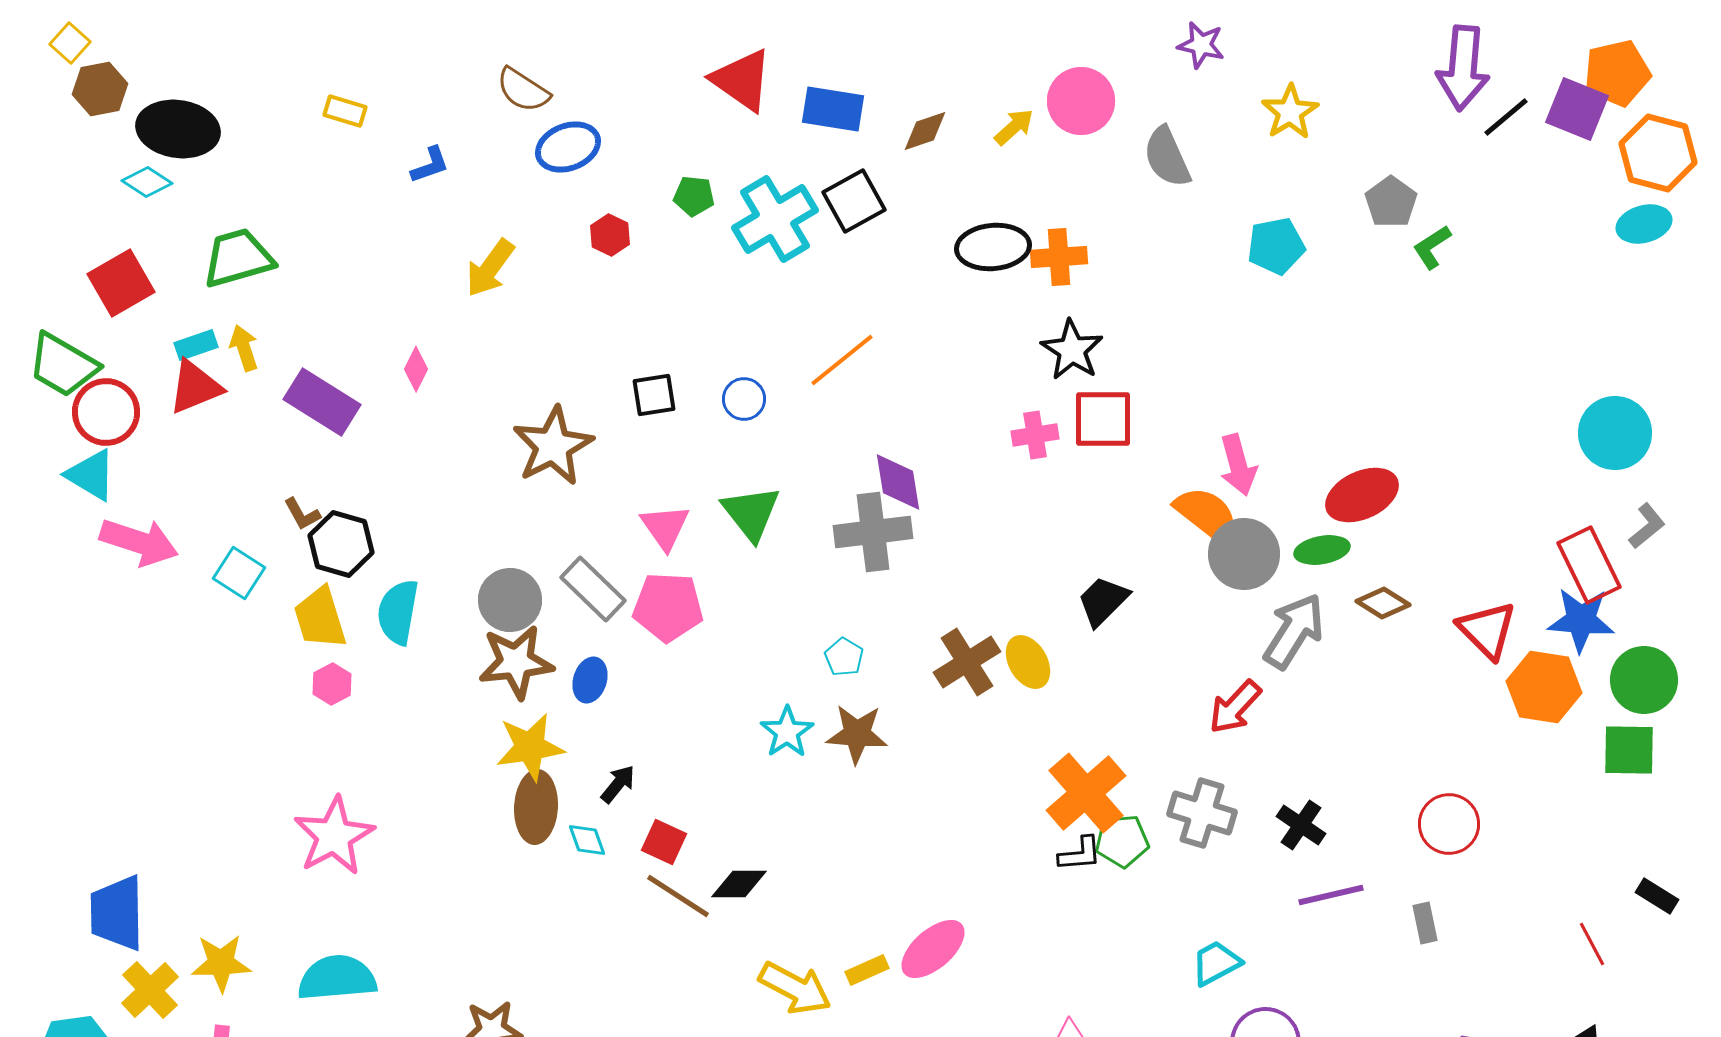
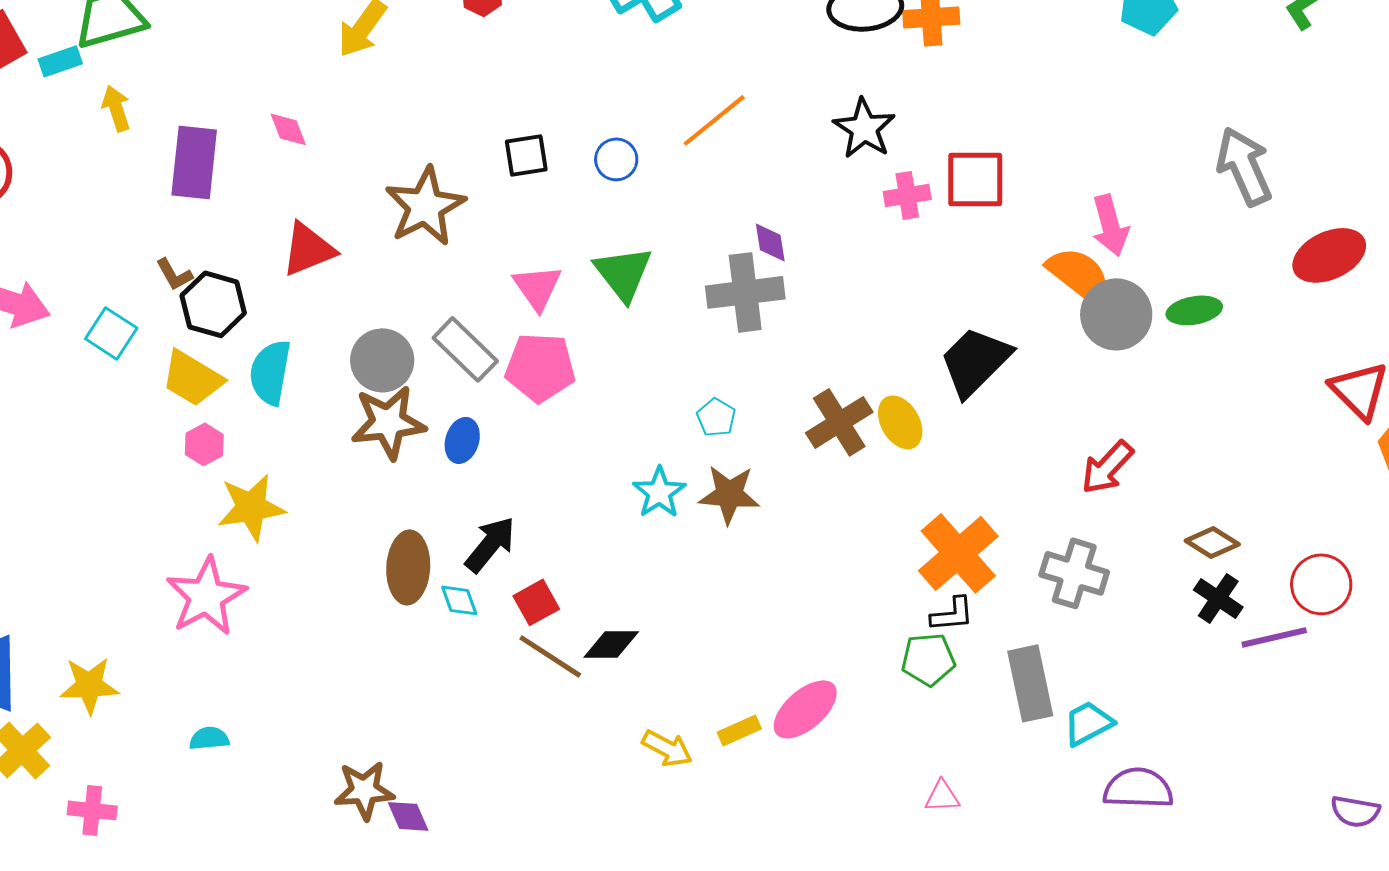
cyan rectangle: (196, 345) -> (60, 61), moved
black star: (1072, 350) -> (864, 128), moved
pink diamond: (416, 369) -> (288, 129), turned -48
red triangle: (195, 387) -> (308, 249), moved
purple rectangle: (322, 402) -> (194, 162), turned 64
purple diamond: (898, 482) -> (770, 242), size x0.7
red ellipse: (1362, 495) -> (1329, 255), moved
black trapezoid: (1103, 601) -> (975, 361), size x1.4
brown diamond: (1383, 603) -> (1212, 542), moved
yellow trapezoid: (320, 618) -> (192, 378), turned -42
gray arrow: (1294, 631) -> (1244, 166), moved, turned -56
yellow star: (530, 747) -> (251, 507), moved
black arrow: (618, 784) -> (490, 544), size x1.5
black cross: (1301, 825) -> (1218, 598), moved
green pentagon: (1122, 841) -> (928, 659), moved
red square: (664, 842) -> (536, 602), turned 36
purple line: (1331, 895) -> (1274, 637), moved
gray rectangle: (1425, 923) -> (1030, 683), moved, size x1.8
yellow star: (221, 963) -> (89, 685), moved
cyan semicircle: (337, 978) -> (209, 738), size x0.5
yellow arrow: (795, 988) -> (667, 748), size x0.7

